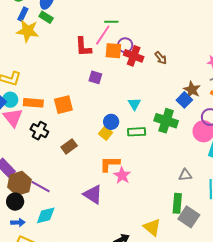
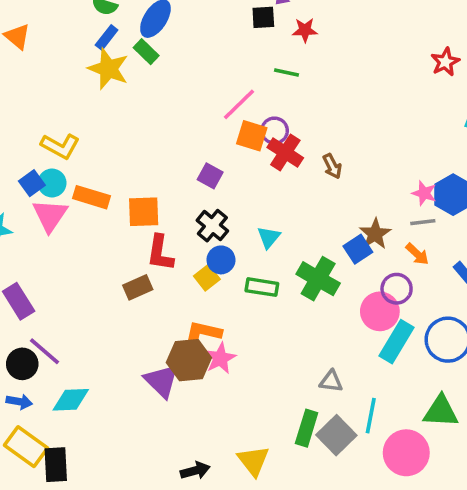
green line: (111, 22) -> (287, 72), moved
red L-shape: (83, 47) -> (160, 253), moved
black cross: (39, 131) -> (212, 226), moved
brown hexagon: (19, 183) -> (189, 360), moved
purple line: (41, 187) -> (44, 351), moved
gray square: (189, 217) -> (336, 435), moved

